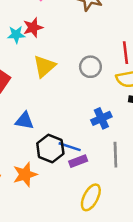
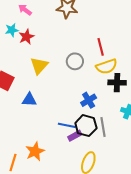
cyan star: (16, 35) -> (12, 30), moved
blue triangle: (24, 121) -> (29, 100), moved
black hexagon: (50, 149) -> (86, 126), moved

